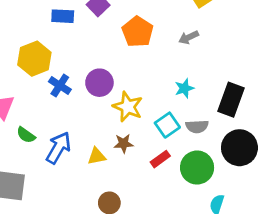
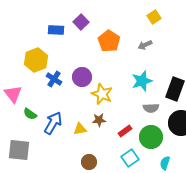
cyan star: (184, 88) -> (142, 81), size x1.5
cyan square: (167, 125) -> (130, 158), moved

